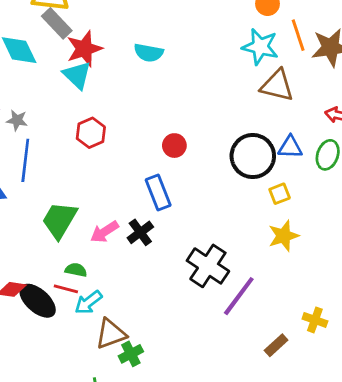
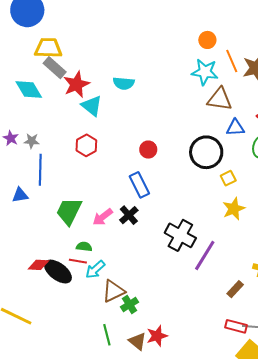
cyan triangle: (77, 75) -> (92, 106), moved
blue triangle: (290, 147) -> (235, 128), moved

